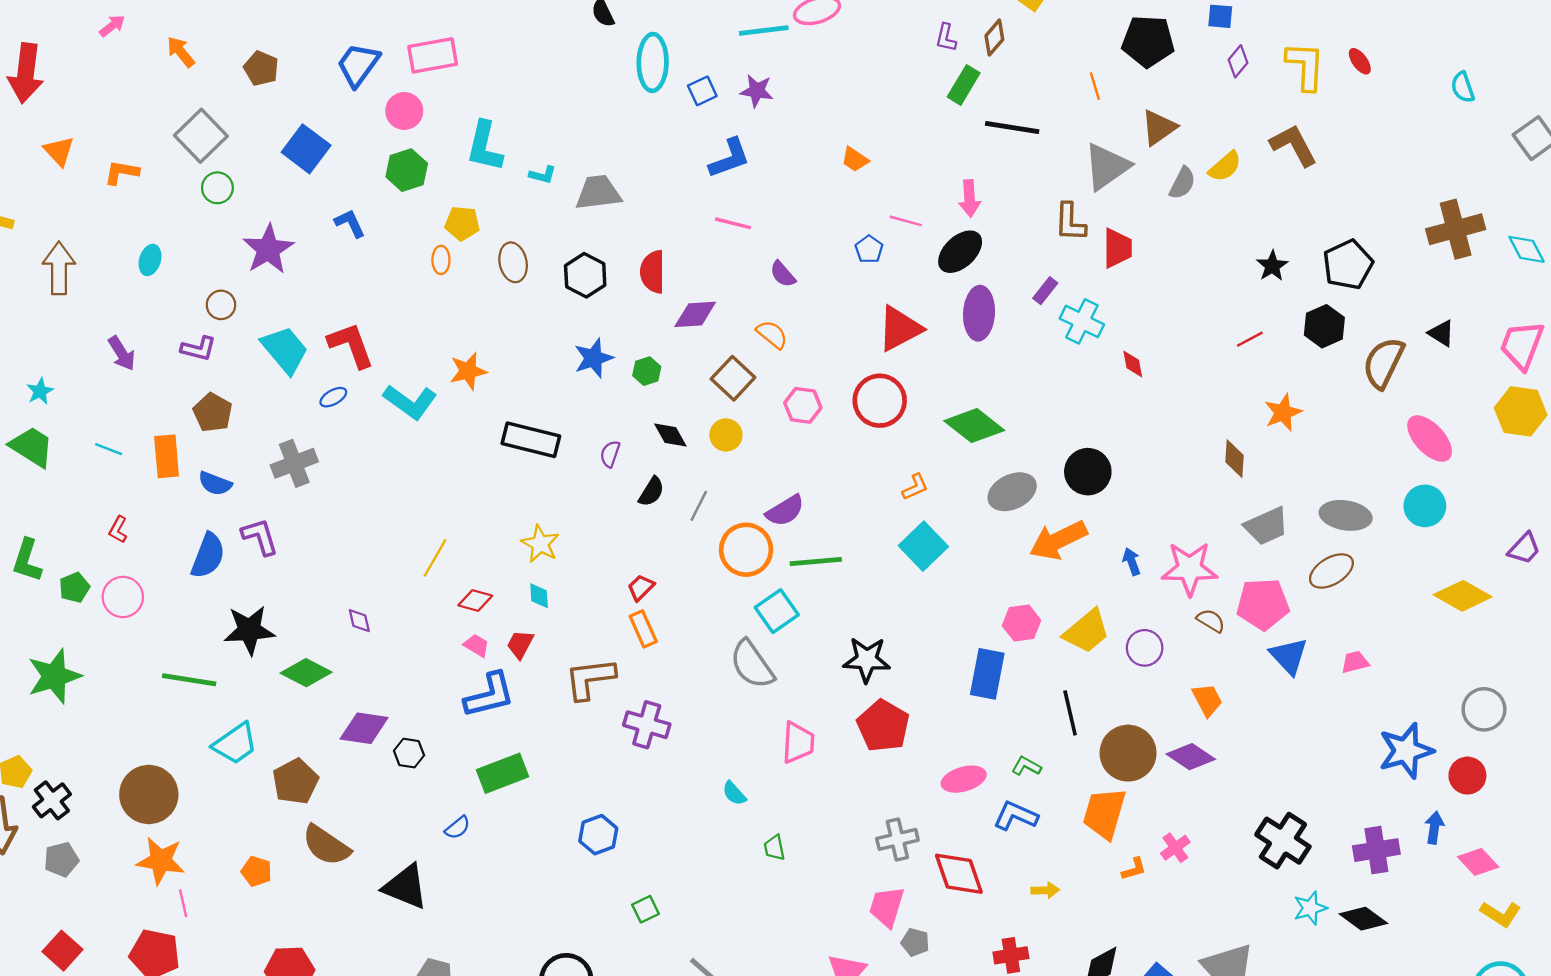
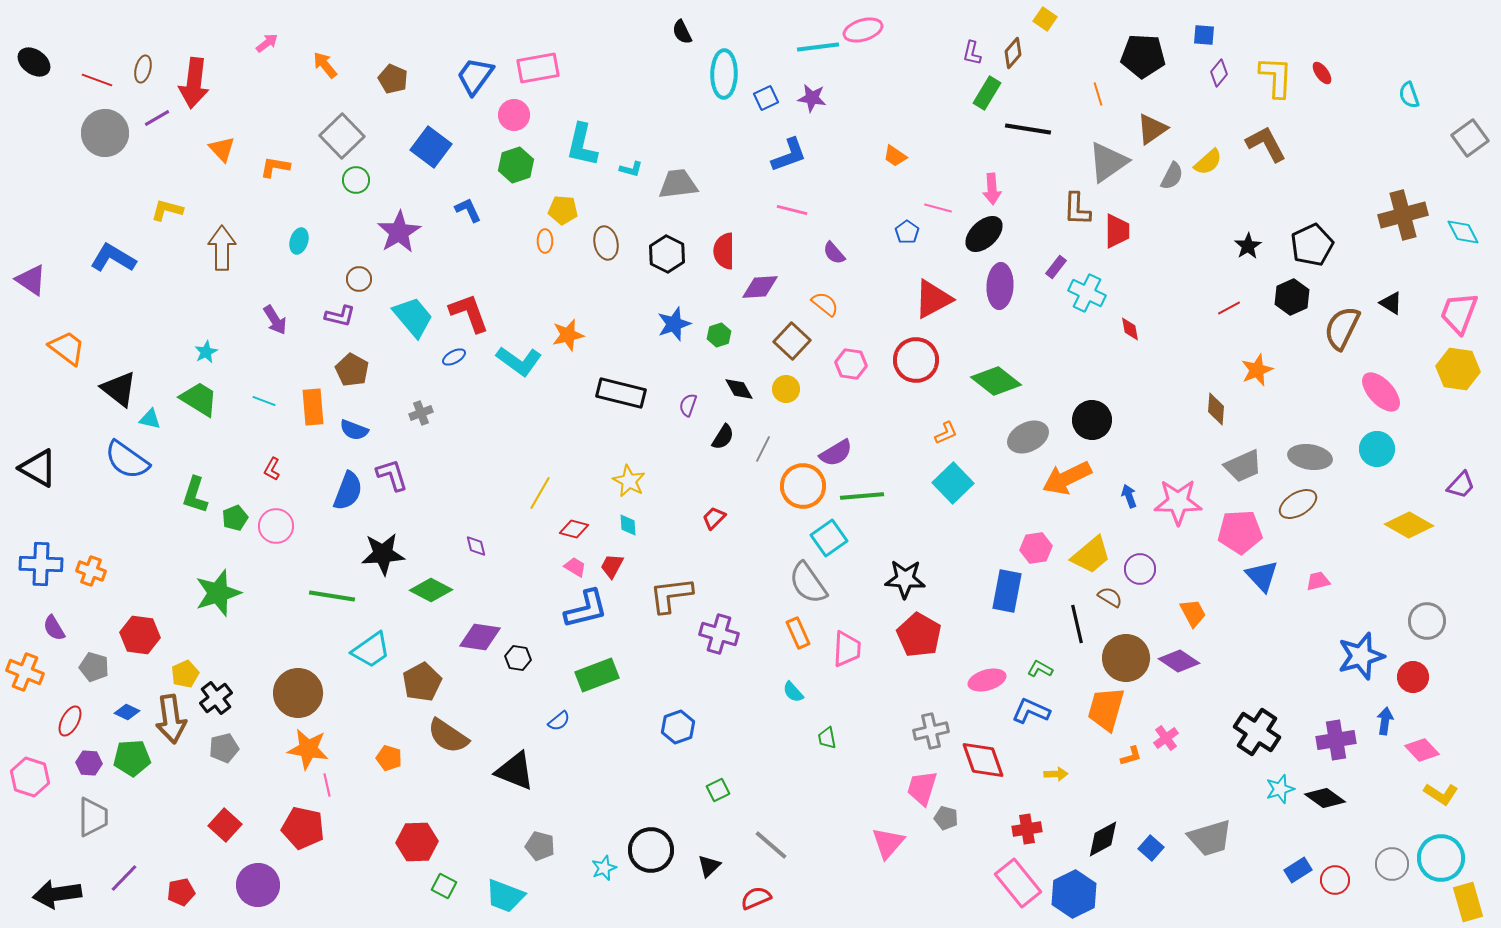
gray cross: (294, 463) -> (421, 413), size x0.6
brown semicircle: (1211, 621) -> (1110, 597), moved
orange rectangle: (643, 629) -> (798, 633), moved

